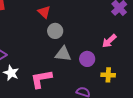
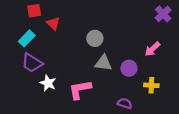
red triangle: (44, 12) -> (53, 23), moved

